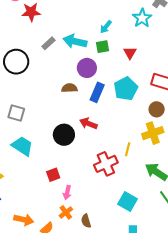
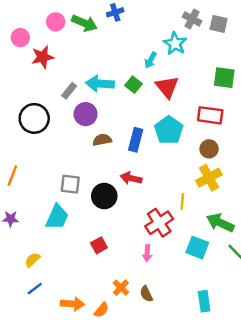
cyan arrow: (106, 27) -> (151, 60), moved
green square: (102, 47) -> (134, 85), turned -32
red triangle: (130, 53) -> (167, 87), size x1.5
purple circle: (87, 68) -> (86, 114), moved
gray square: (16, 113) -> (70, 184), moved
cyan trapezoid: (22, 146) -> (57, 217), turned 90
pink arrow: (67, 192) -> (147, 253), moved
cyan square: (128, 202) -> (197, 248), moved

